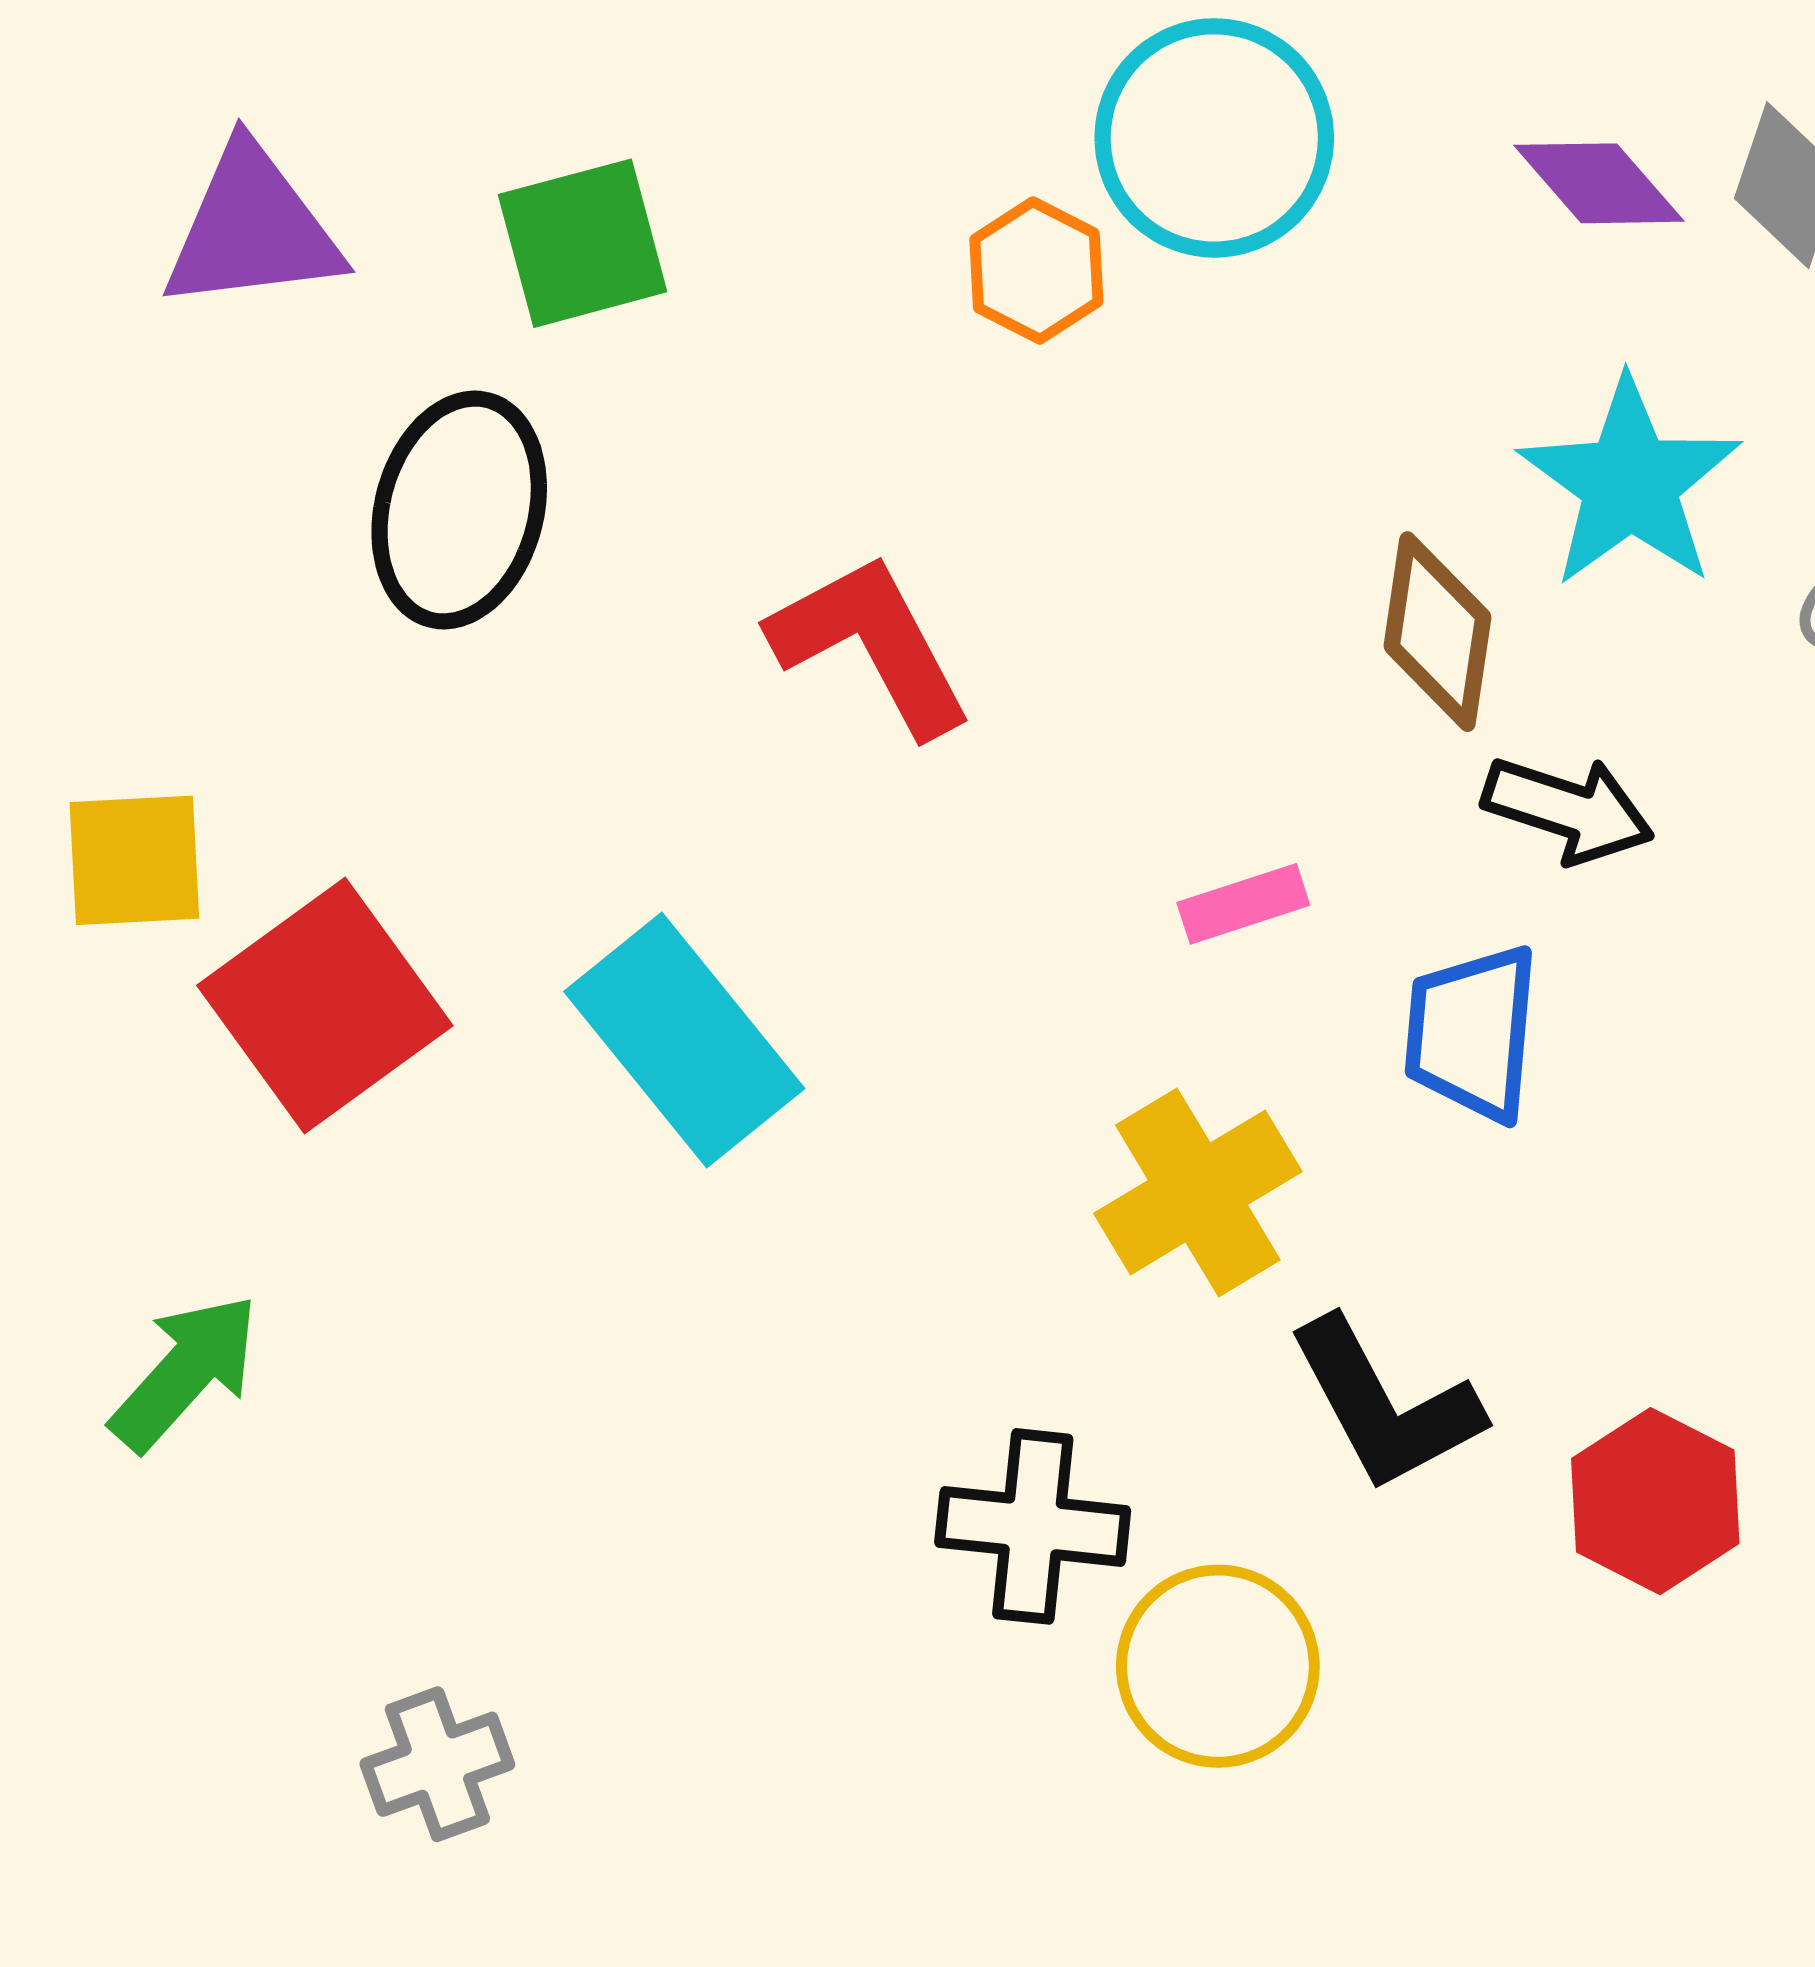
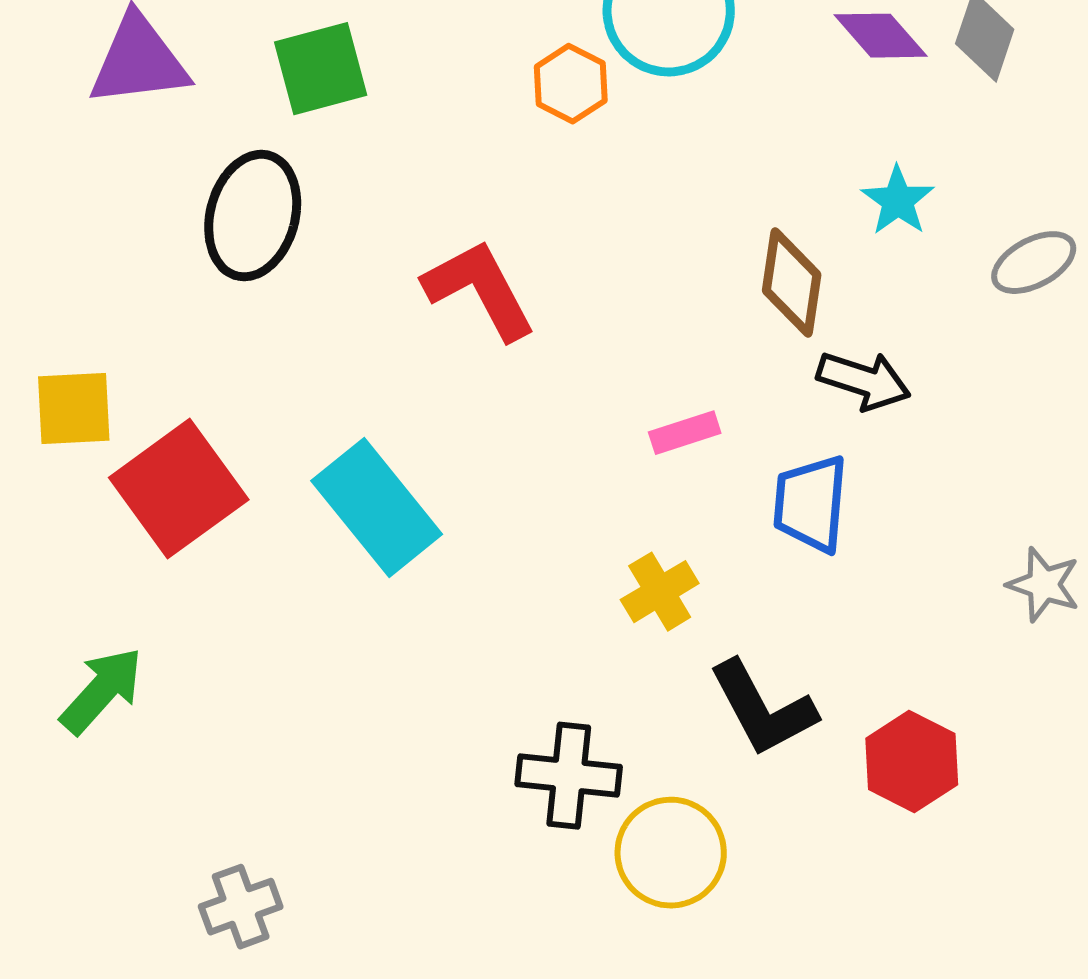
cyan star: (1630, 483) -> (898, 201), size x0.6
yellow cross: (1198, 1192) -> (660, 592), size x0.7

